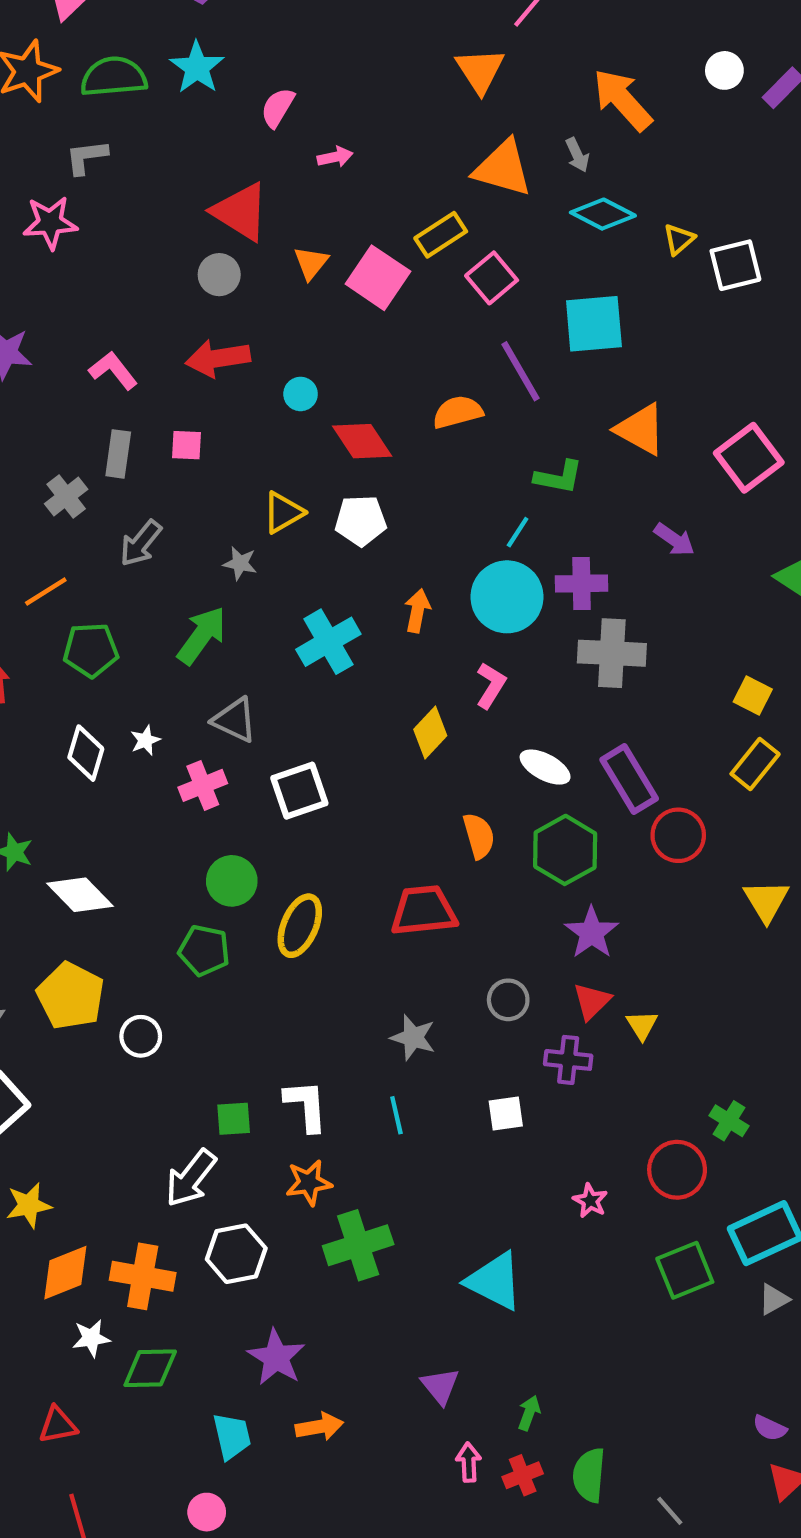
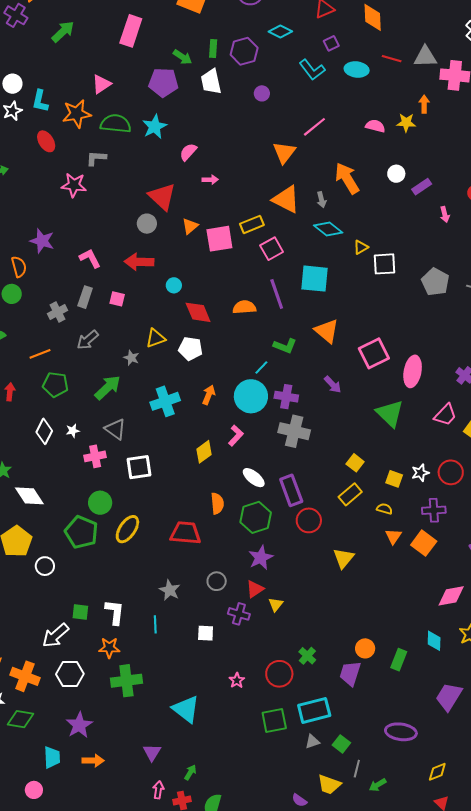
pink square: (378, 278) -> (219, 239), turned 36
green pentagon: (204, 950) -> (81, 532), size x1.4

